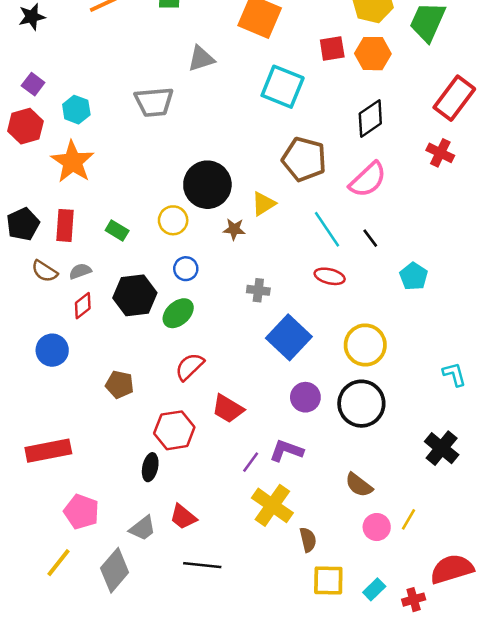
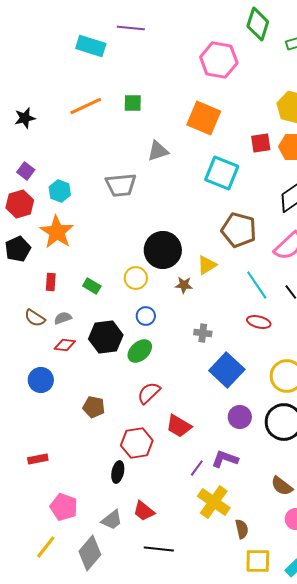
black pentagon: (23, 224) -> (18, 249), moved
red rectangle: (65, 225) -> (51, 282), size x0.7
red diamond: (83, 306) -> (65, 345), turned 45
red rectangle: (48, 451) -> (38, 459), size x0.6

